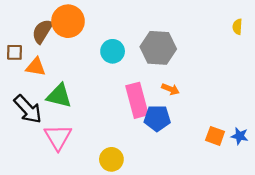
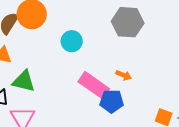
gray hexagon: (158, 48) -> (128, 22), moved
pink rectangle: (137, 100) -> (94, 85), turned -40

